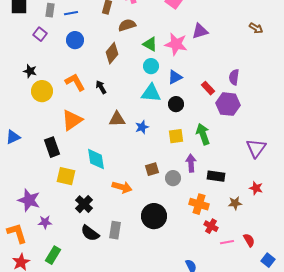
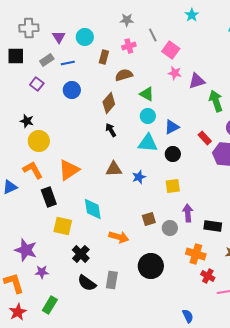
gray rectangle: (50, 10) -> (47, 60), turned 48
pink star: (176, 44) -> (175, 73), moved, size x0.6
orange L-shape: (75, 82) -> (33, 170), moved
black arrow: (101, 87) -> (111, 130), moved
green arrow: (203, 134) -> (216, 101), moved

